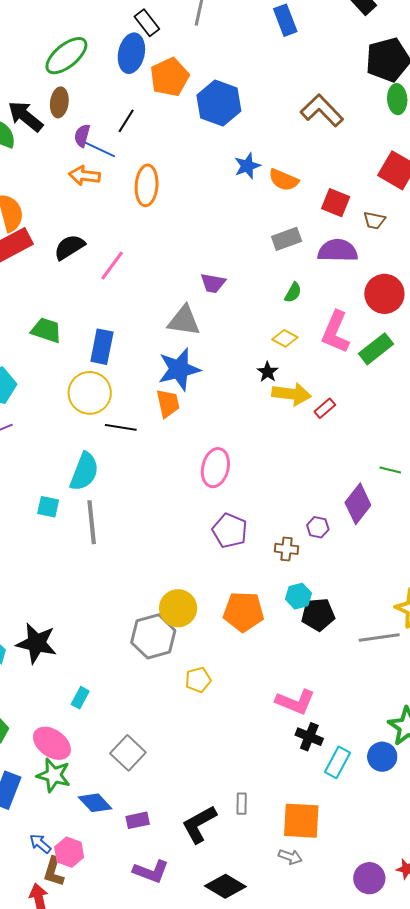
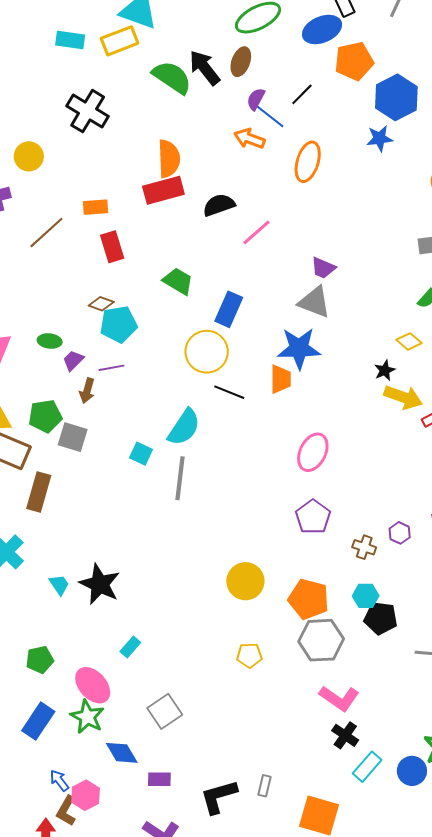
blue ellipse: (131, 53) -> (322, 29), turned 42
blue star: (247, 166) -> (380, 138), moved
purple trapezoid: (213, 283) -> (323, 268), moved
gray hexagon: (153, 636) -> (321, 640), moved

